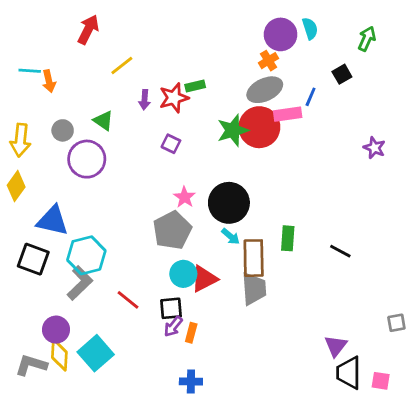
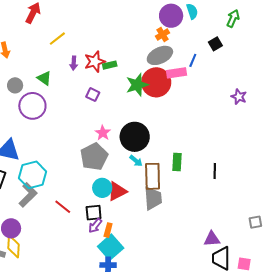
green rectangle: (195, 86) -> (110, 65), moved
black line: (340, 251) -> (215, 171), turned 63
purple triangle: (336, 346) -> (212, 239), turned 48
cyan square: (96, 353) -> (111, 247), moved

